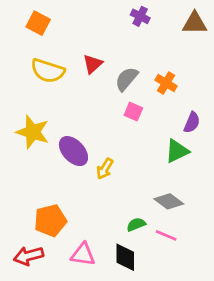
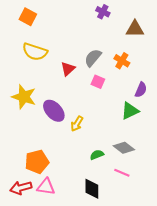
brown triangle: (195, 23) -> (135, 29), moved
red triangle: (93, 64) -> (68, 69), moved
green semicircle: (136, 225) -> (97, 155), moved
pink triangle: (83, 254) -> (46, 187), moved

